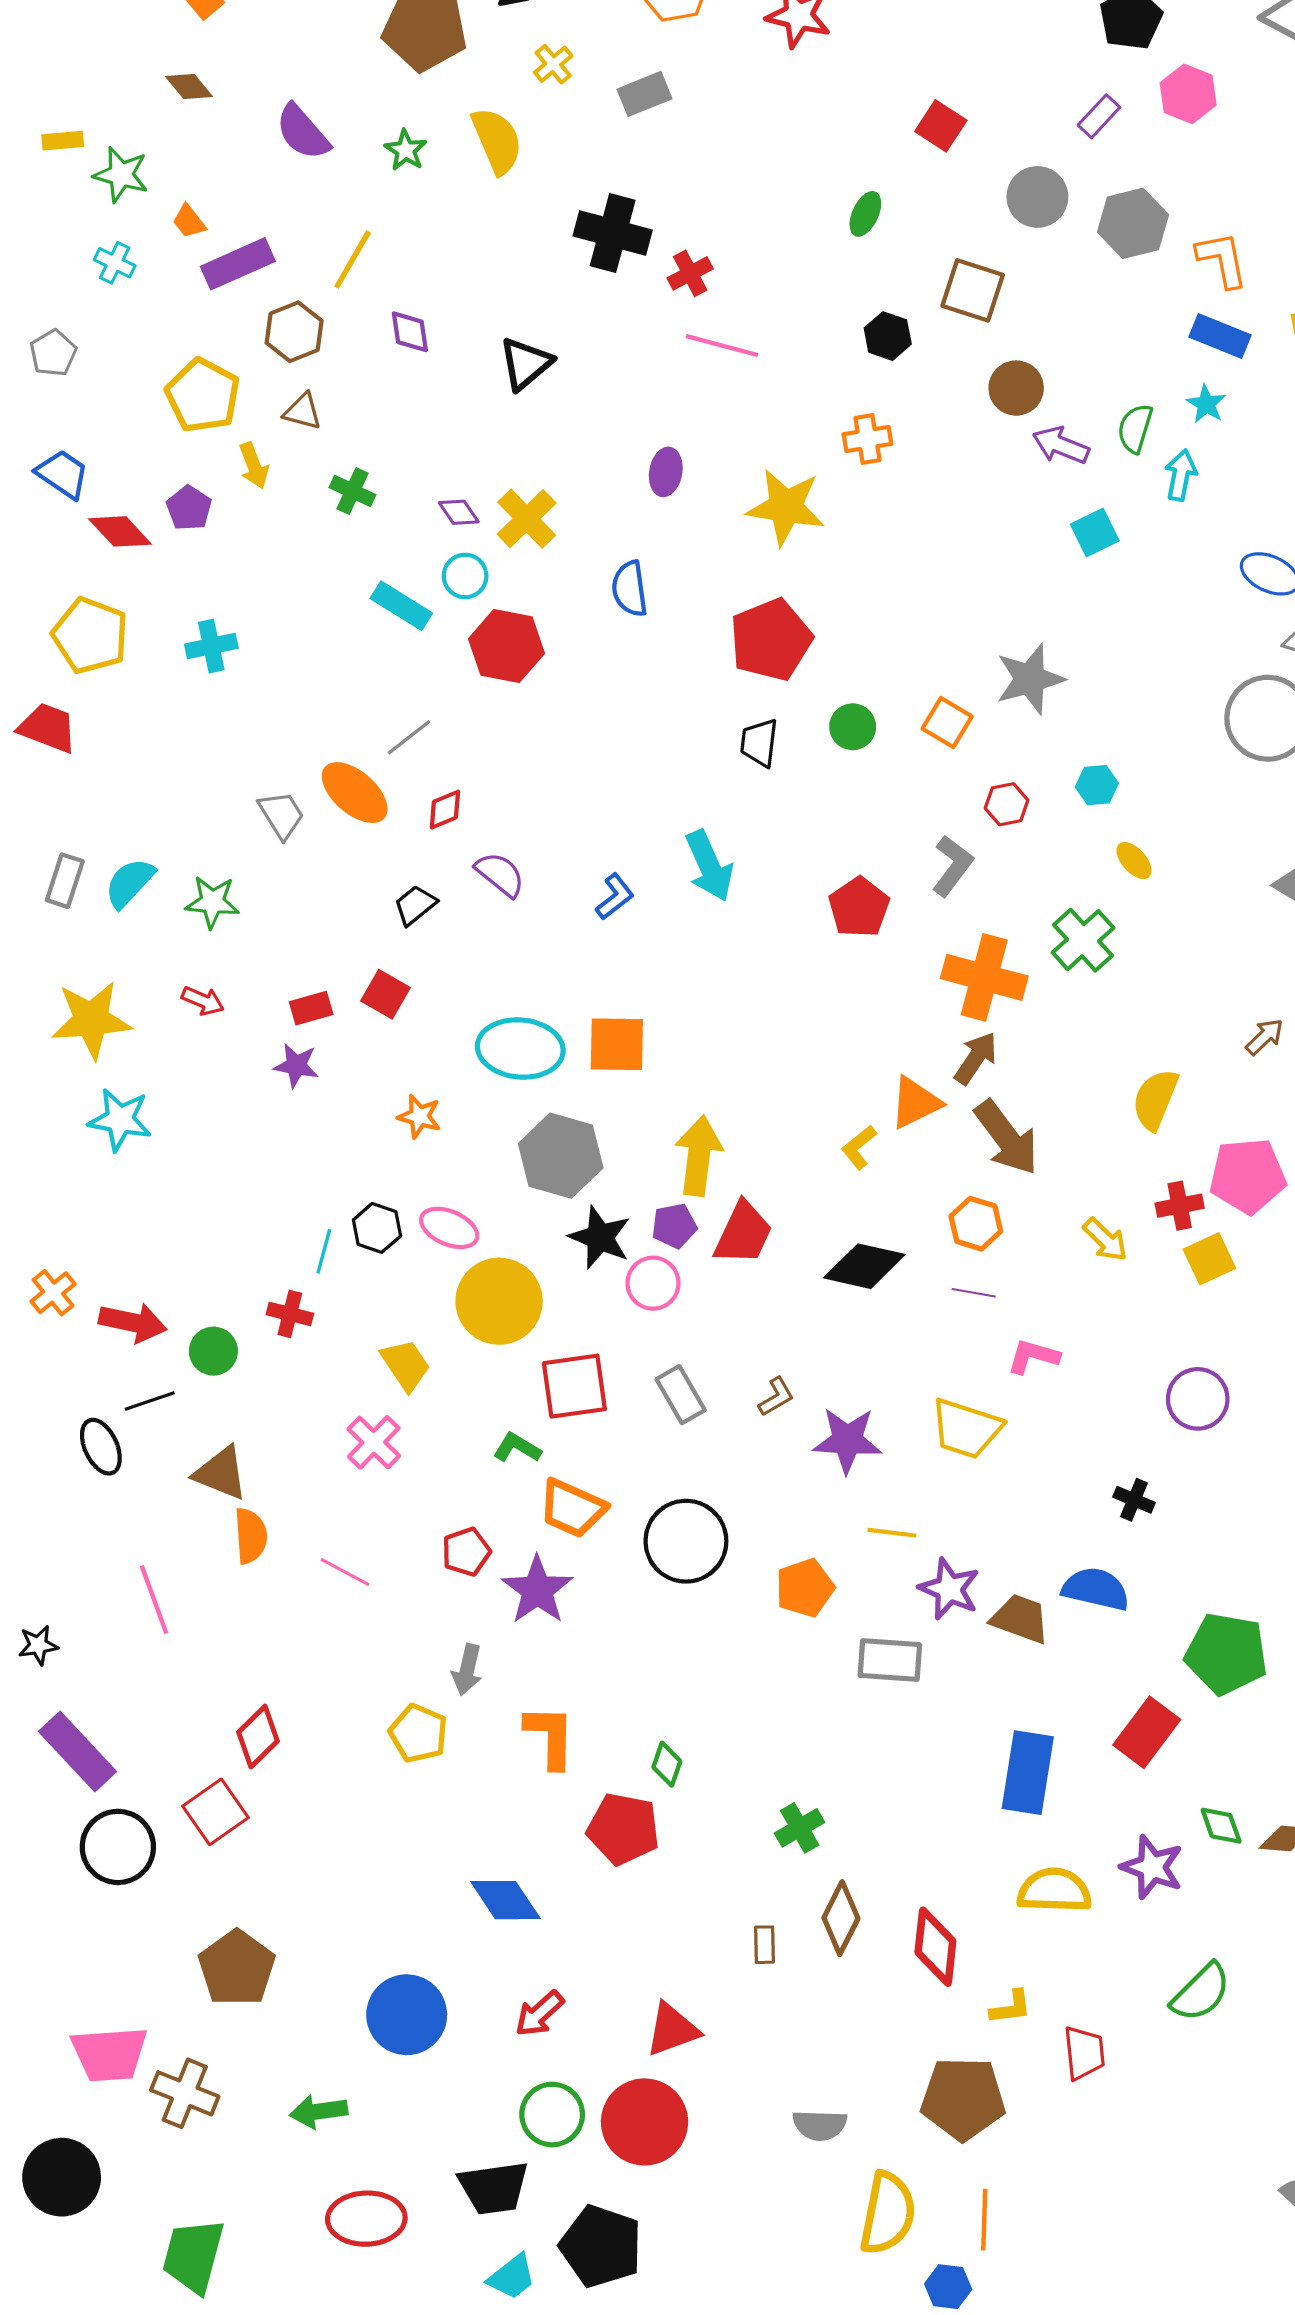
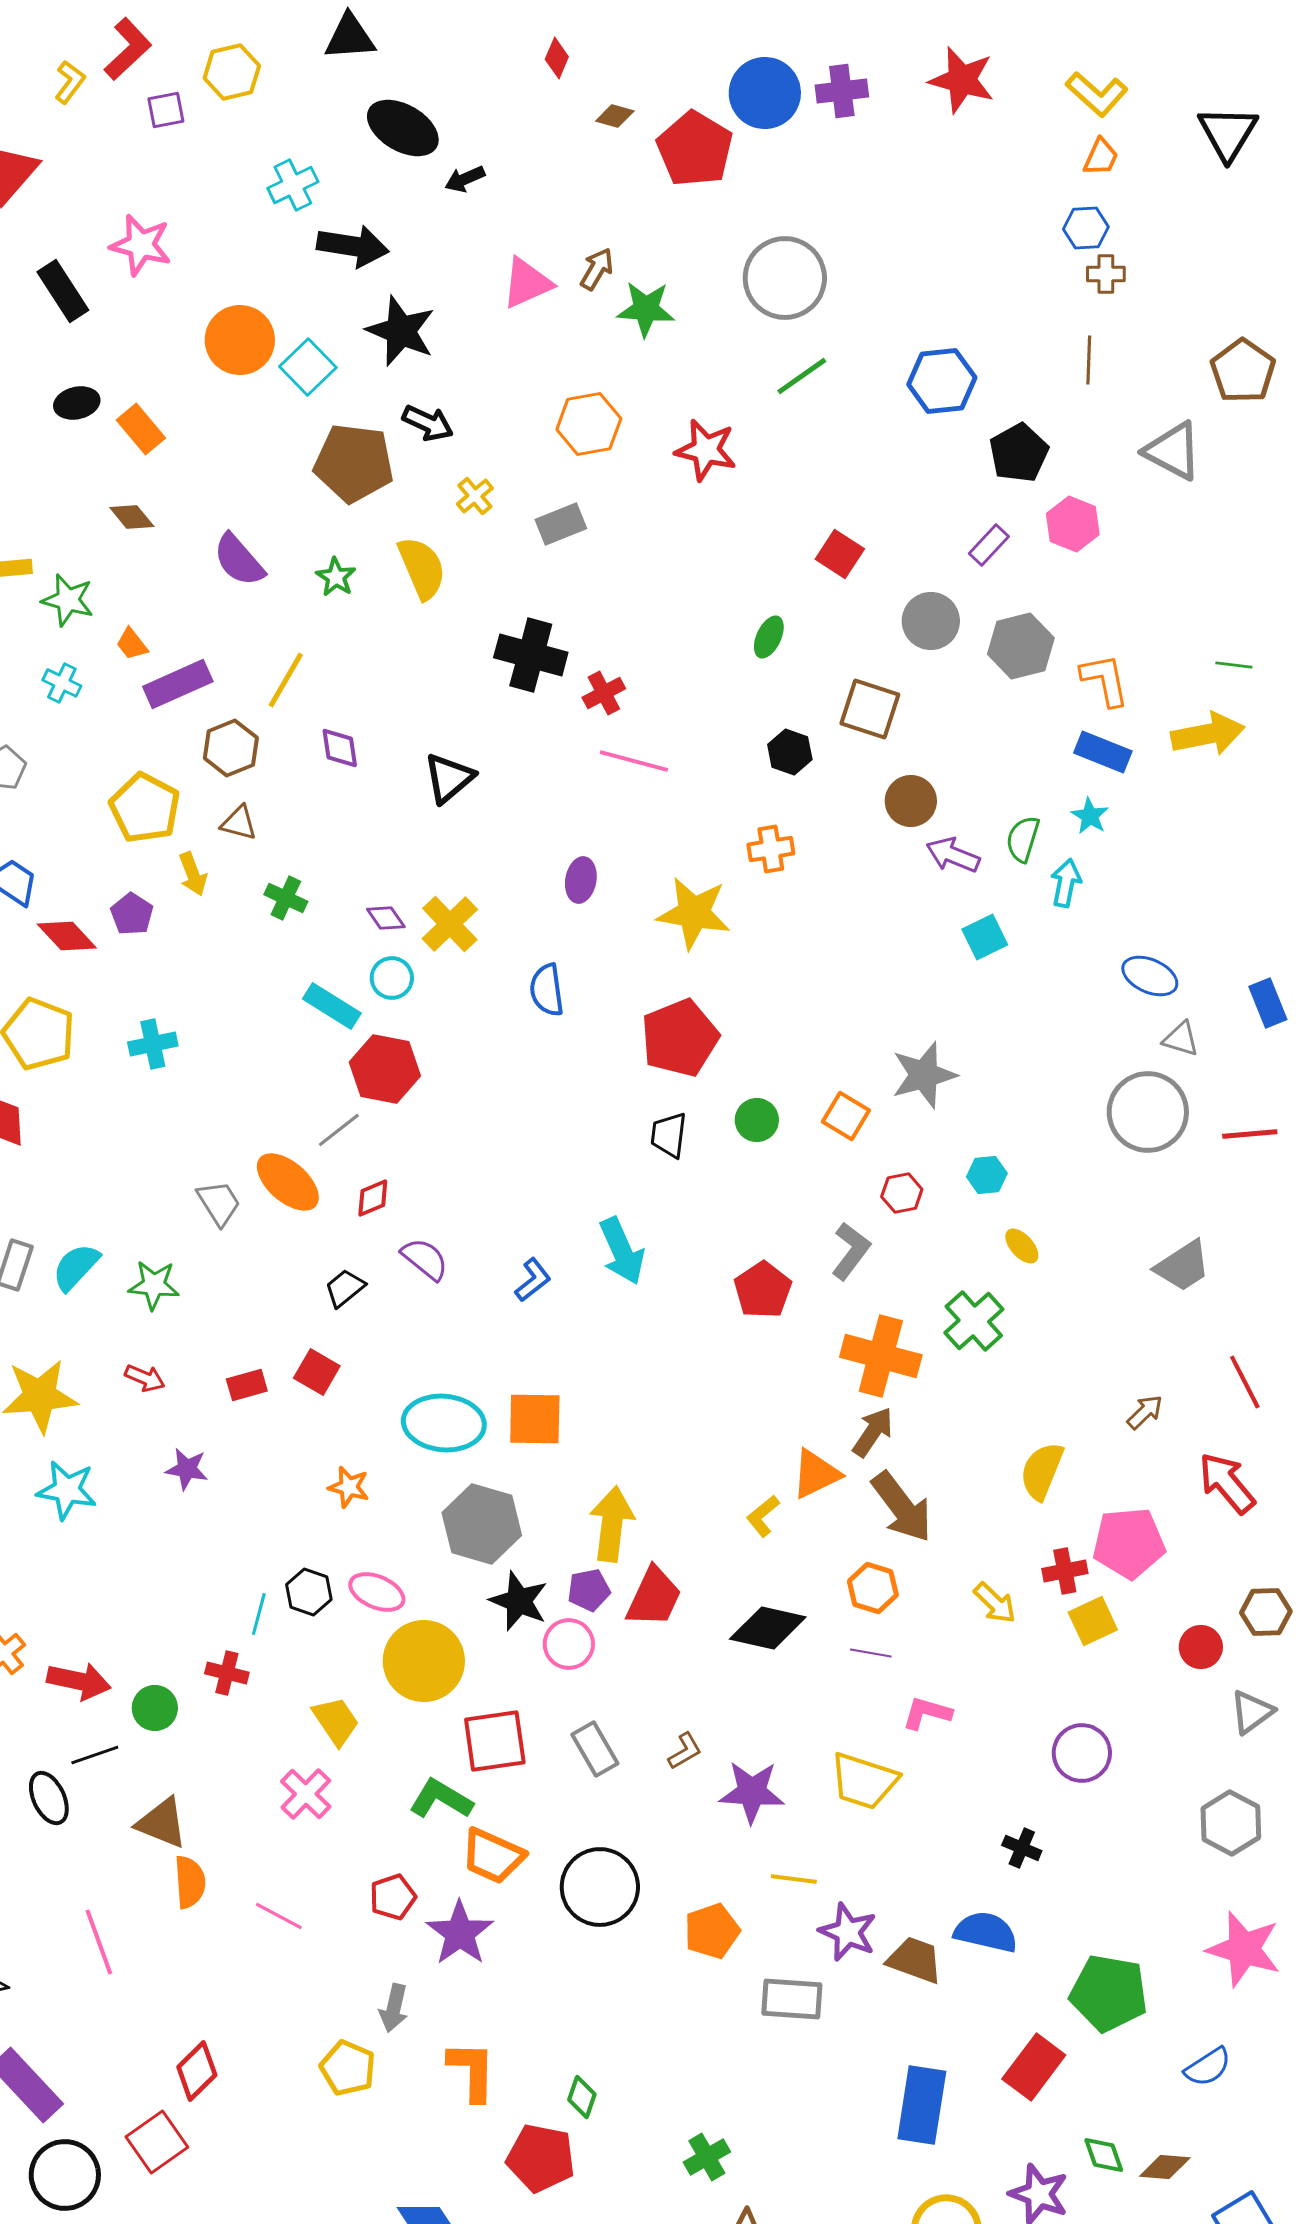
red hexagon: (506, 646) -> (385, 1069), moved
purple star: (296, 1065) -> (187, 1469), moved
green L-shape: (517, 1448) -> (441, 1799), size x1.4

